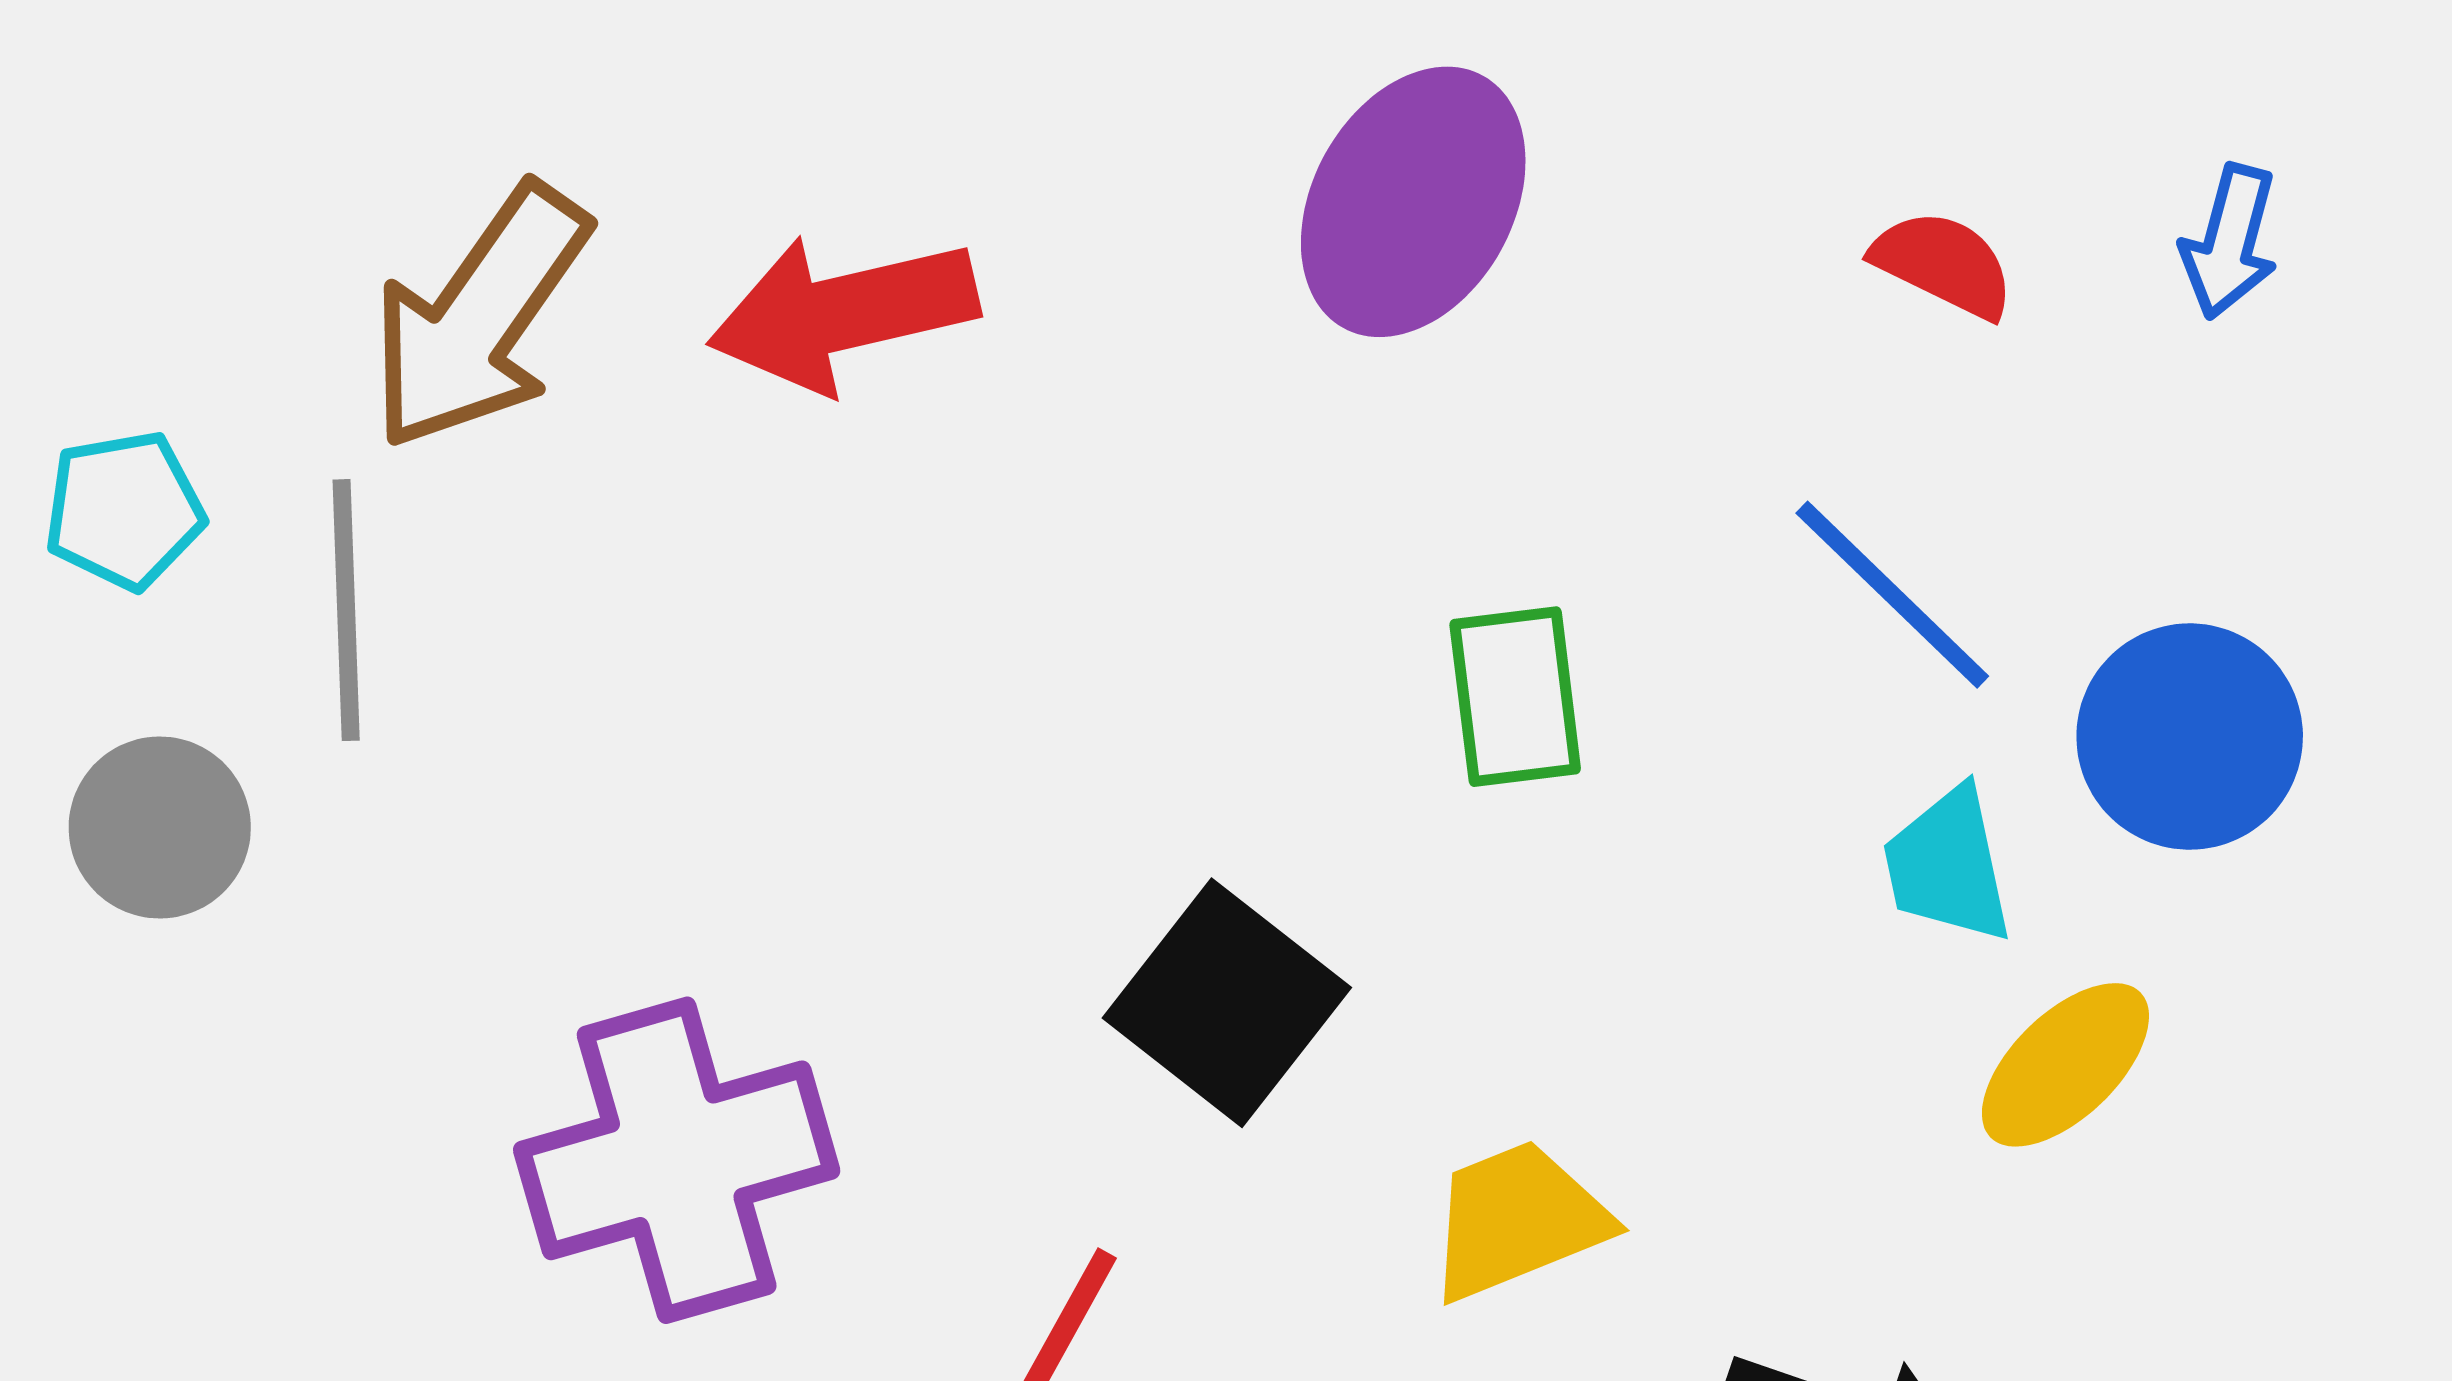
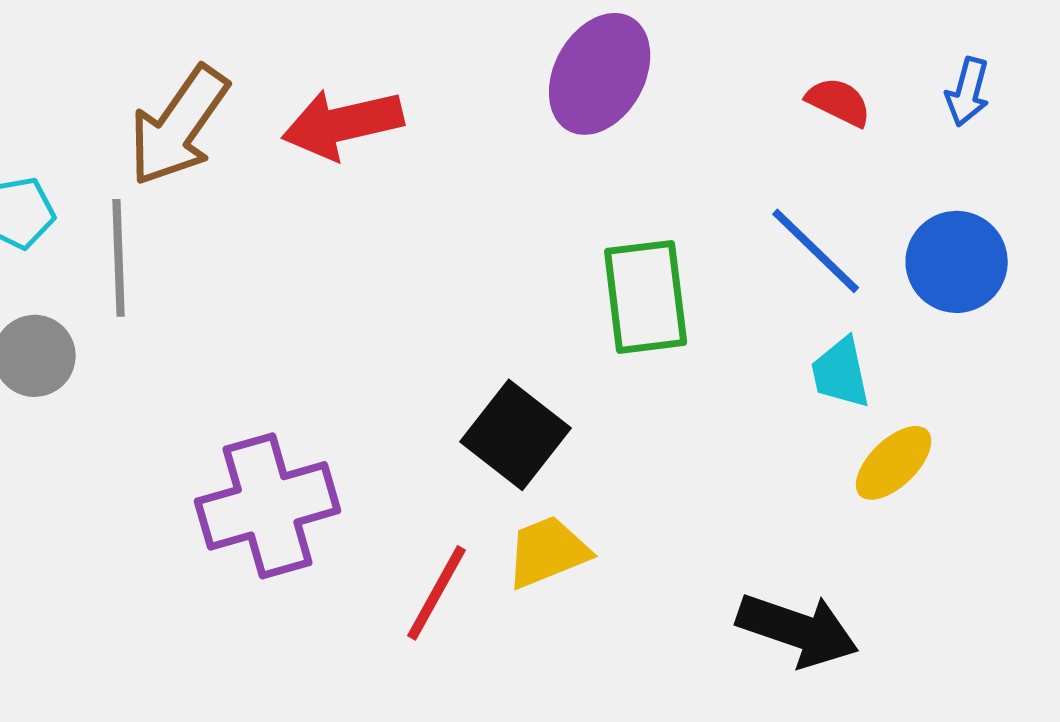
green rectangle: (1515, 697) -> (646, 297), size x1.4
blue circle: (2190, 737) -> (957, 262), moved
yellow trapezoid: (1517, 1220) -> (548, 552), moved

